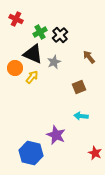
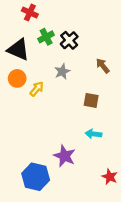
red cross: (16, 19) -> (30, 13), moved
black triangle: (33, 54) -> (18, 50), moved
brown square: (79, 87) -> (91, 100), turned 32

